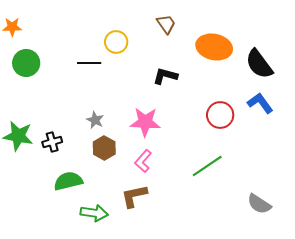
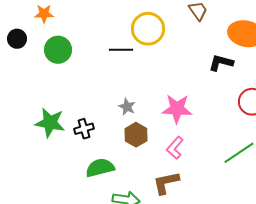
yellow circle: (116, 42) -> (148, 29), size x1.4
black L-shape: (165, 76) -> (221, 63), moved

